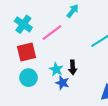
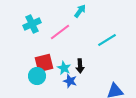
cyan cross: (23, 24) -> (32, 24), turned 30
red square: (26, 52) -> (44, 63), moved

